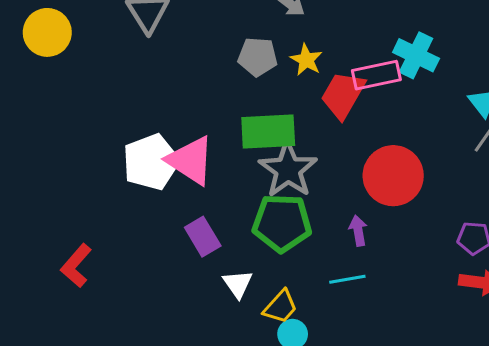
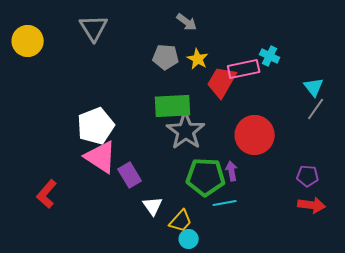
cyan cross: (416, 55) -> (270, 56), size x0.7
pink triangle: (190, 160) -> (101, 157), moved
green pentagon: (282, 223) -> (206, 177), moved

